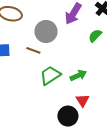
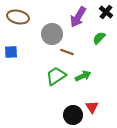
brown line: (33, 50) -> (67, 52), moved
red triangle: (83, 100) -> (92, 107), moved

